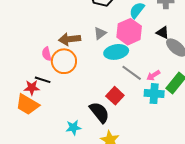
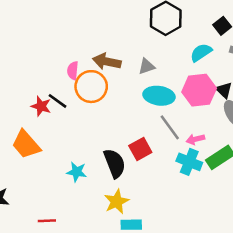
pink hexagon: (129, 32) -> (199, 90), moved
orange trapezoid: (27, 105) -> (26, 144), moved

